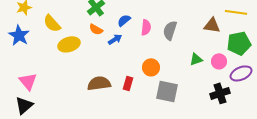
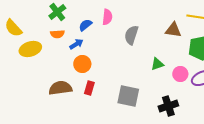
pink semicircle: (146, 27) -> (107, 17), moved
orange semicircle: (96, 29) -> (57, 34), turned -32
pink circle: (219, 61) -> (180, 74), moved
orange circle: (151, 67) -> (82, 64), moved
black cross: (220, 93) -> (168, 106), moved

